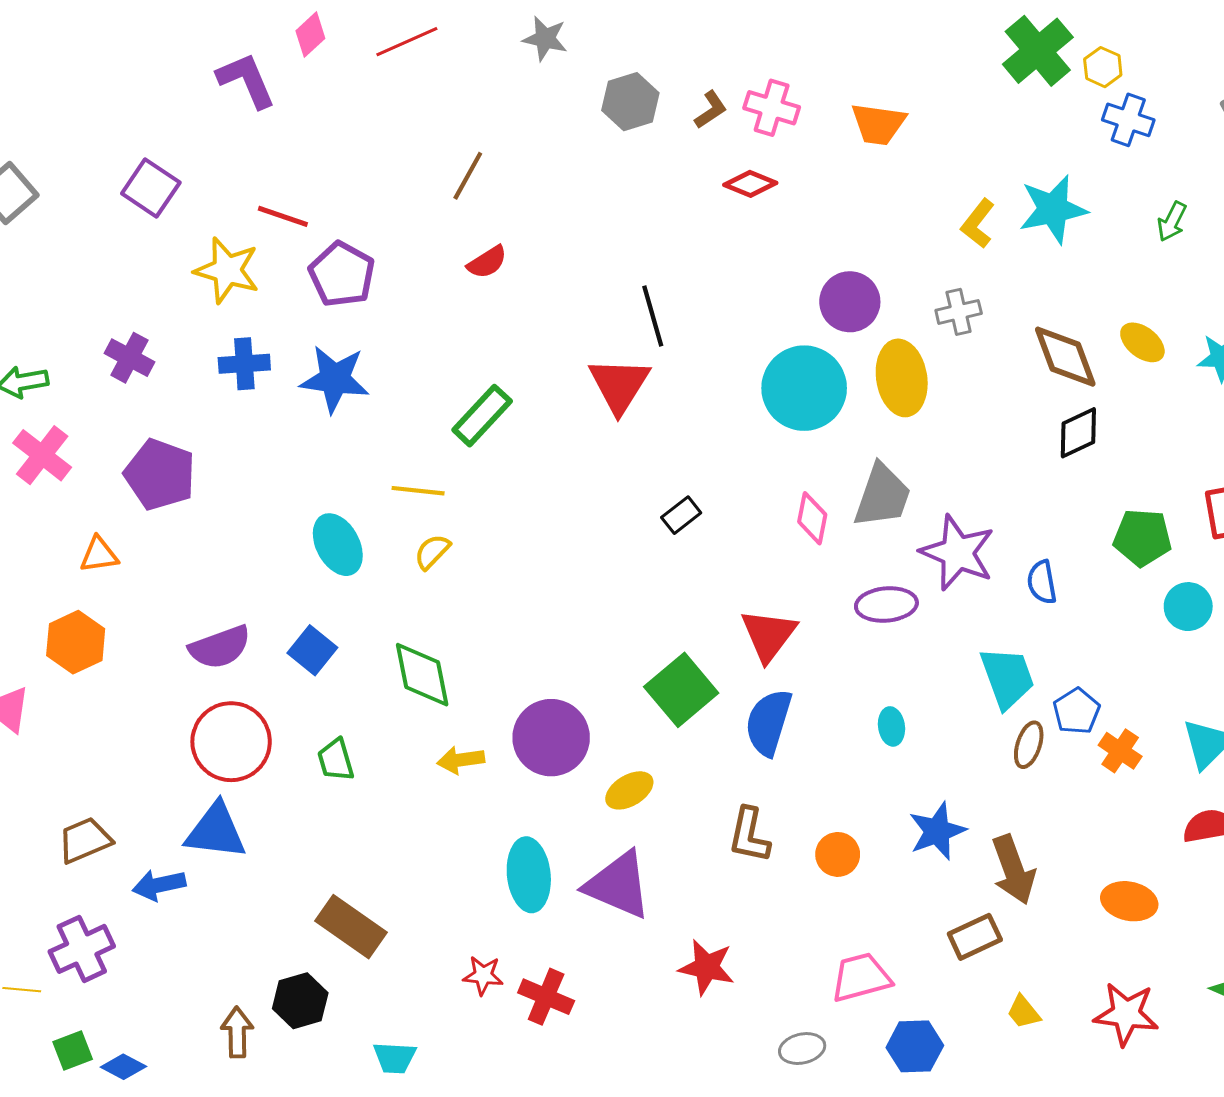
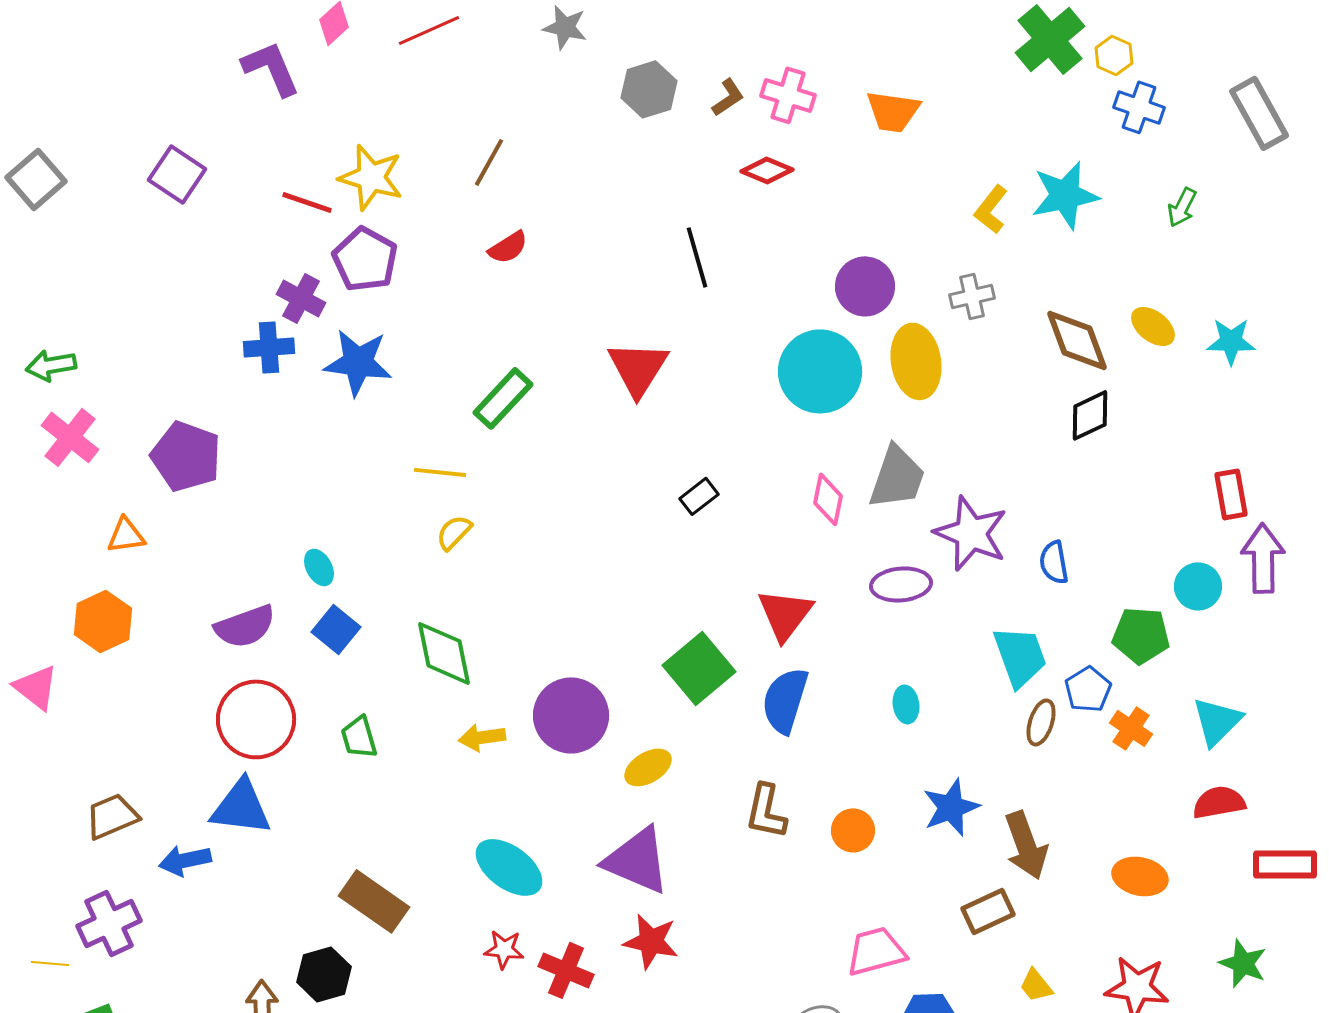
yellow star: (227, 270) -> (371, 177), moved
black line: (653, 316) -> (697, 257), moved
purple cross: (129, 358) -> (301, 298), moved
green pentagon: (1142, 537) -> (1141, 635), moved
cyan ellipse: (338, 545) -> (319, 567), moved, size x0.6
cyan ellipse: (529, 875) -> (509, 867), moved, turned -48
red star: (707, 967) -> (651, 941), moved

